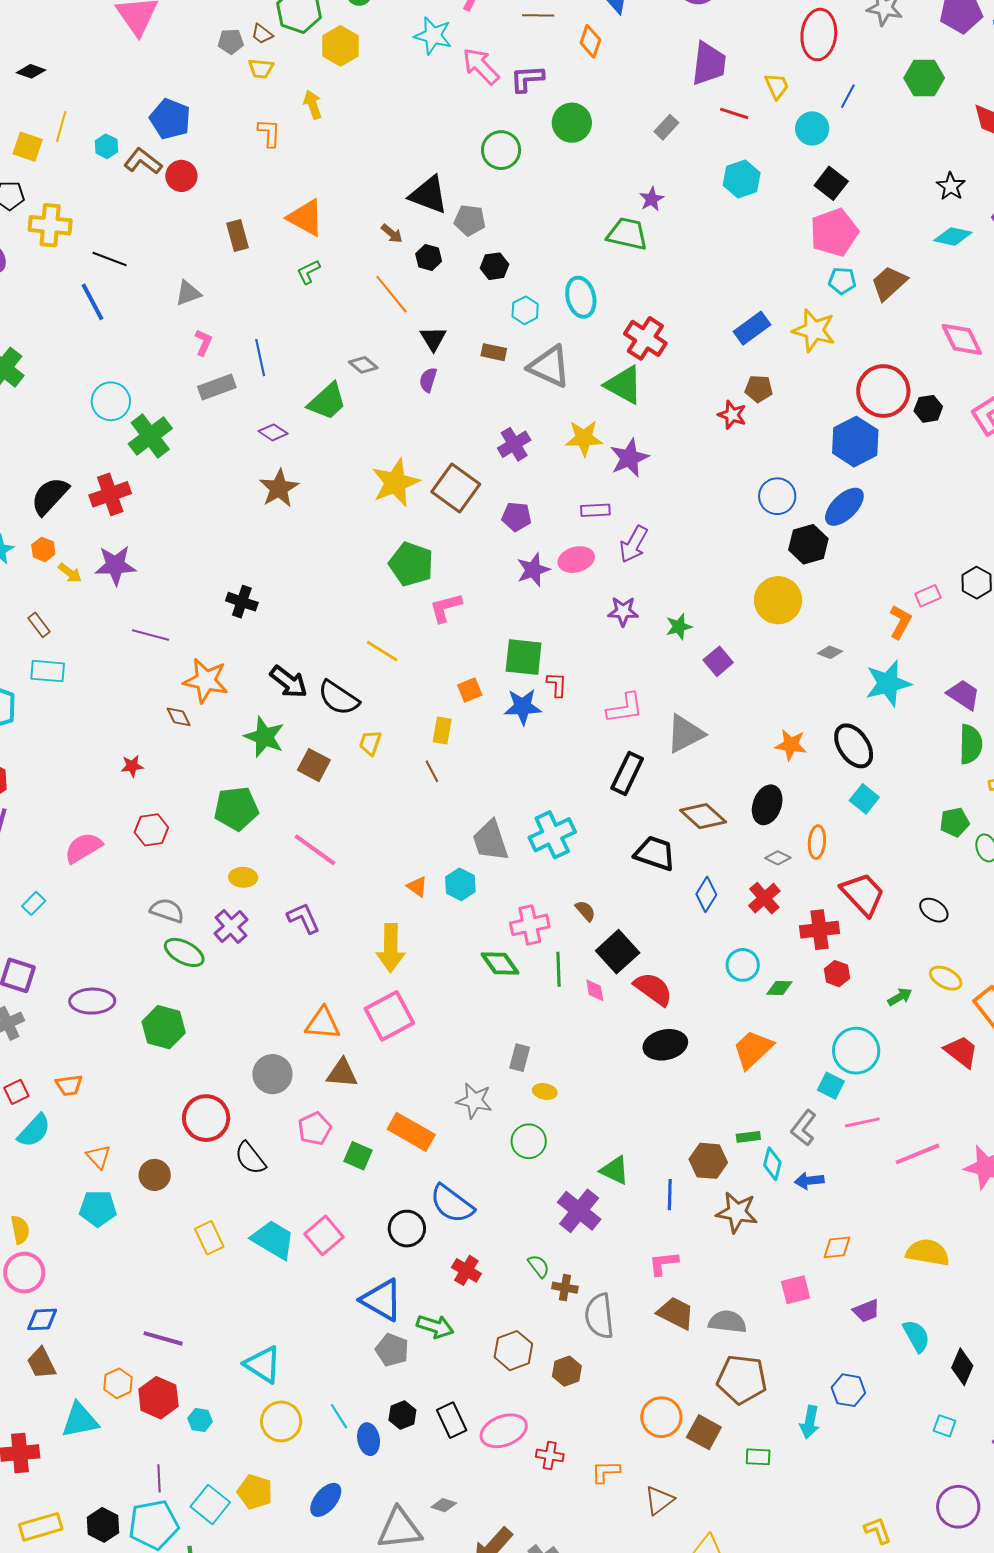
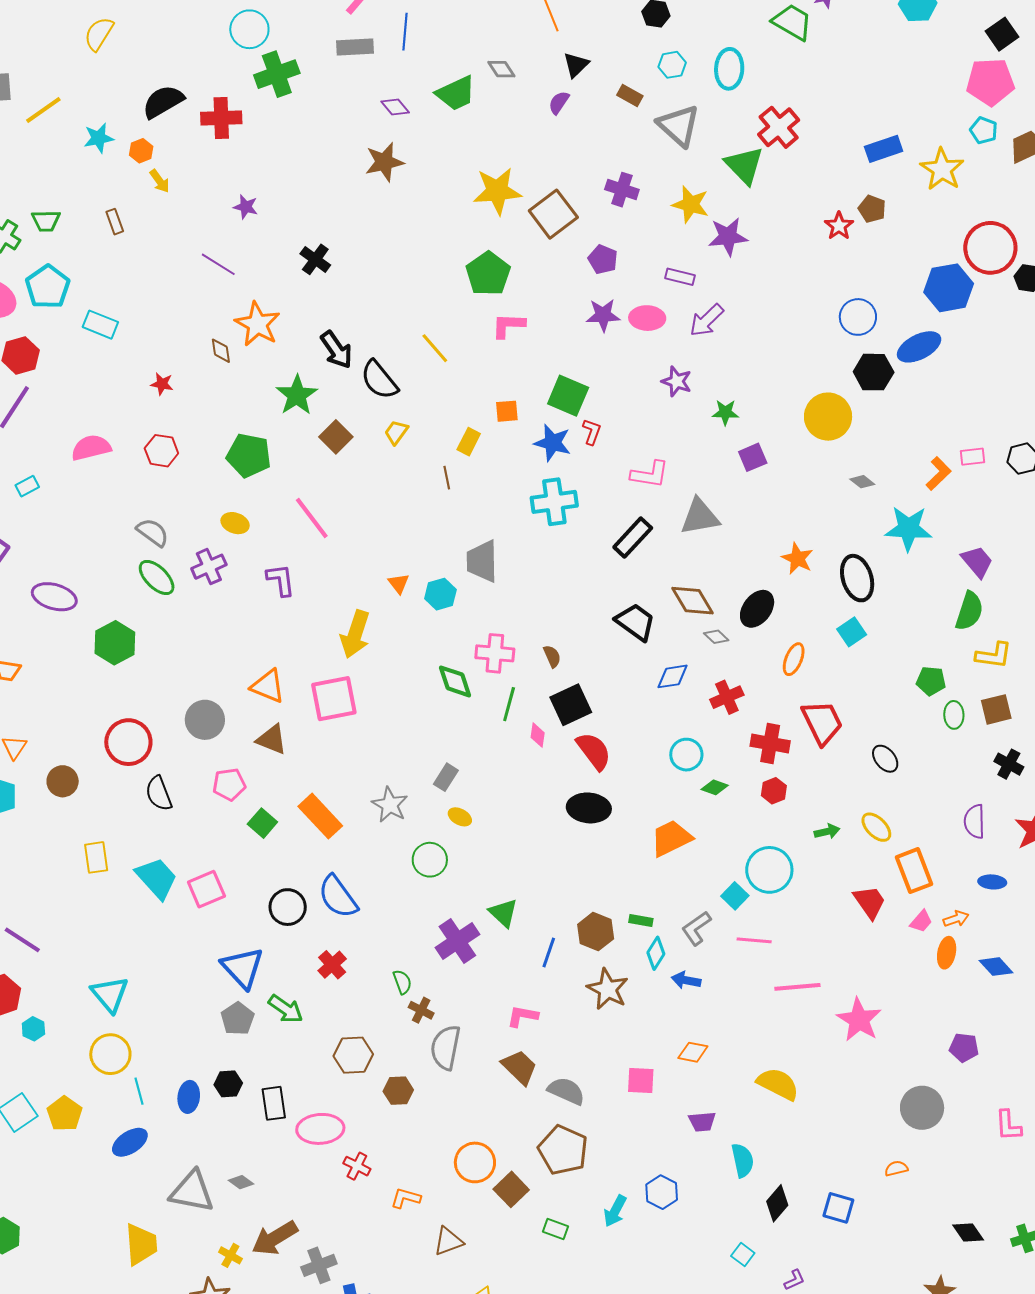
purple cross: (514, 444) -> (622, 190), turned 32
purple star: (115, 565) -> (246, 207), moved, size x0.6
cyan rectangle: (48, 671) -> (100, 325), moved
cyan cross: (552, 835) -> (554, 502), moved
gray diamond: (778, 858) -> (716, 637), moved
blue diamond: (706, 894) -> (672, 676), turned 32
cyan line: (339, 1416) -> (139, 1091), moved

